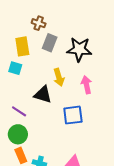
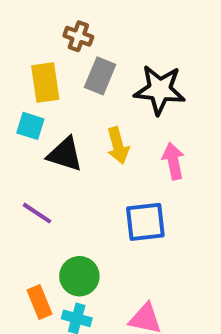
black triangle: (43, 95) -> (65, 154), moved
green circle: (18, 134) -> (79, 276), moved

